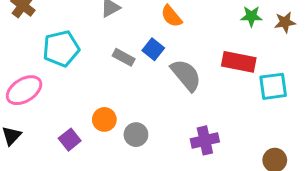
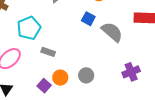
gray rectangle: (124, 57) -> (48, 52), moved
orange circle: (104, 119) -> (60, 78), moved

